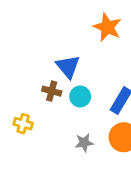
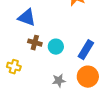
blue triangle: (68, 67) -> (27, 18), moved, turned -30

